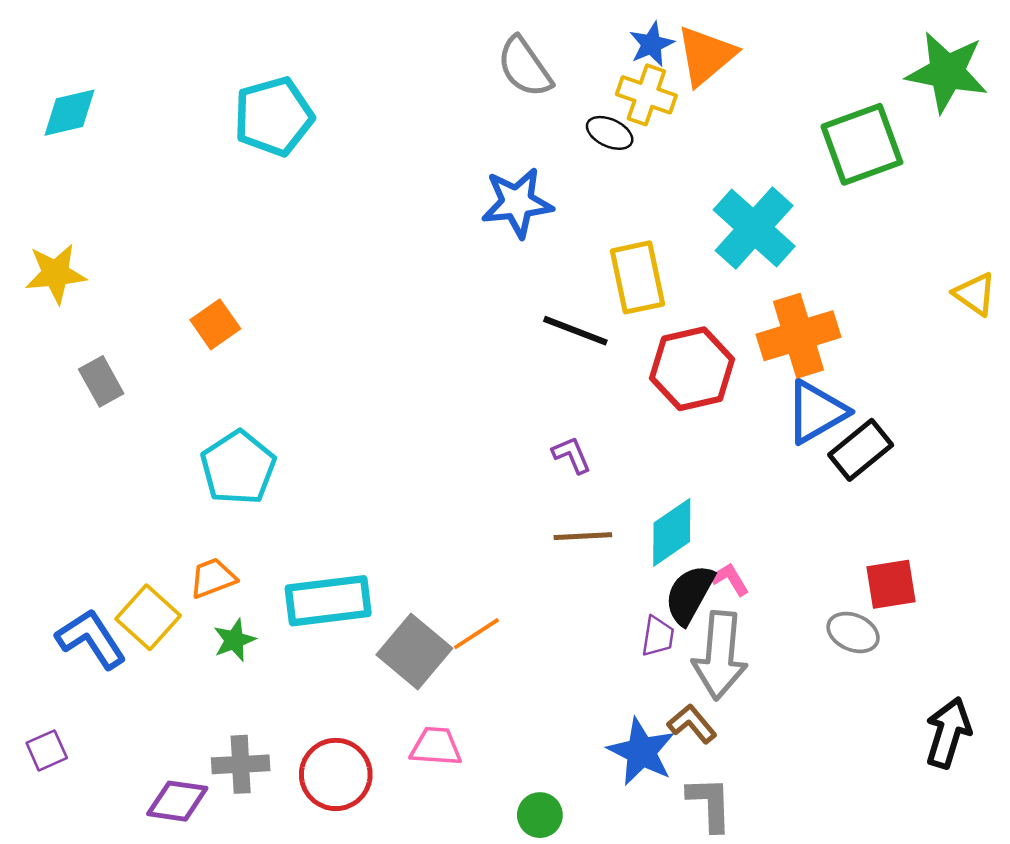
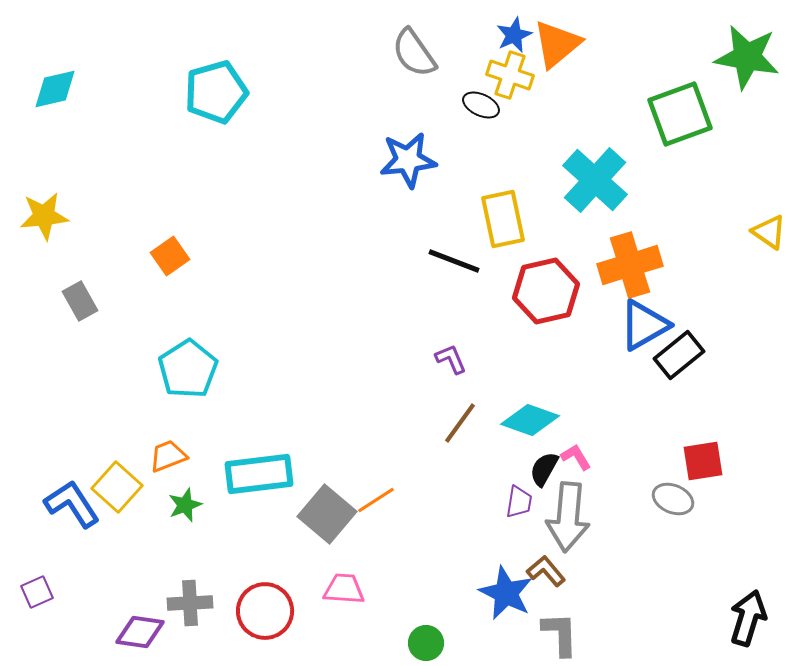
cyan diamond: (672, 532) -> (530, 420), turned 54
brown line: (583, 536) -> (460, 423), turned -51
black semicircle: (689, 594) -> (544, 469), size x0.7
black arrow: (948, 733) -> (748, 618), moved

